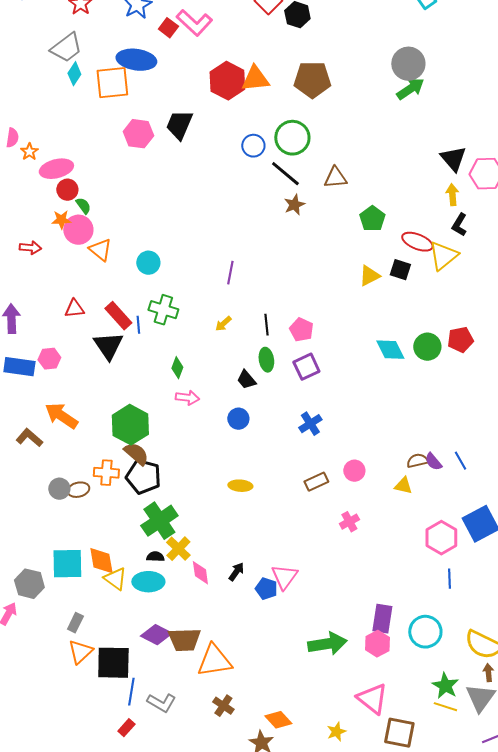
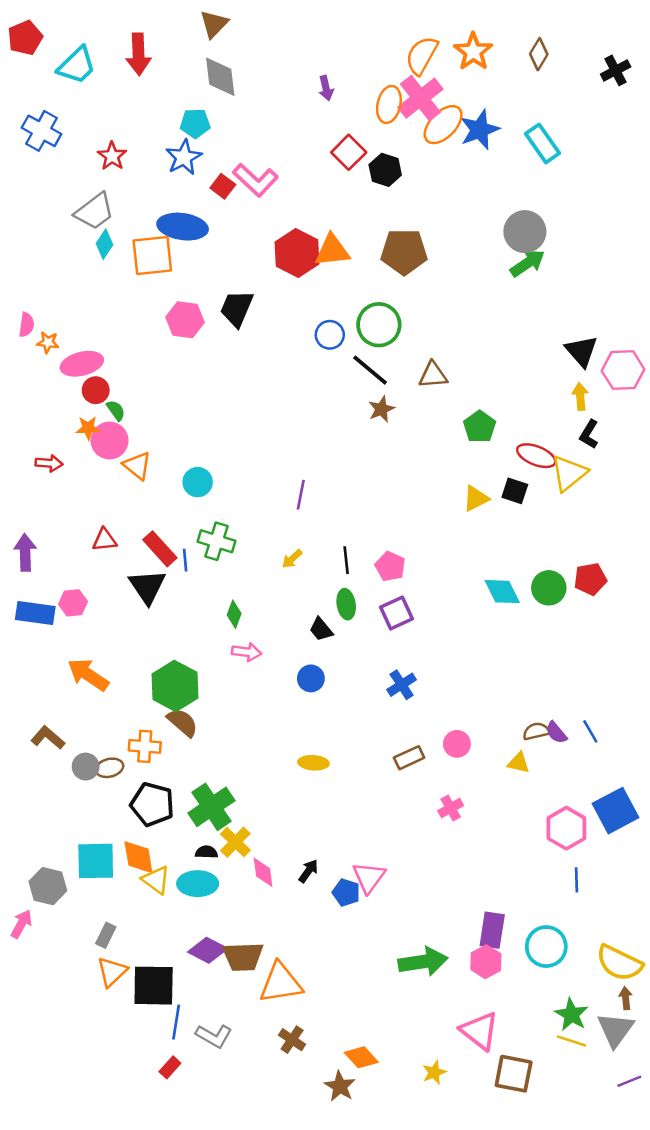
orange star: (29, 152) -> (48, 342), turned -30
brown L-shape: (29, 438) -> (48, 738), moved
black pentagon: (143, 477) -> (152, 804), moved

